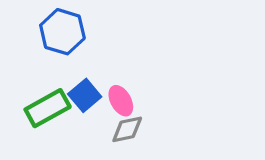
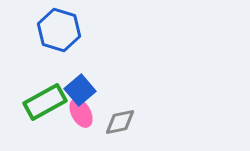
pink ellipse: (121, 101) -> (81, 113), moved

